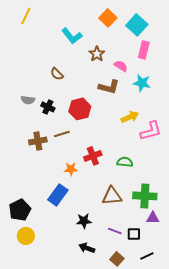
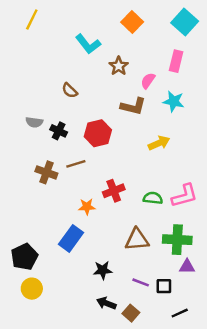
cyan square: (137, 25) -> (185, 22), moved
pink semicircle: (121, 66) -> (148, 81), turned -88
pink L-shape: (151, 131) -> (185, 196), moved
brown cross: (38, 141) -> (46, 172), turned 30
brown square: (117, 259) -> (131, 313), moved

